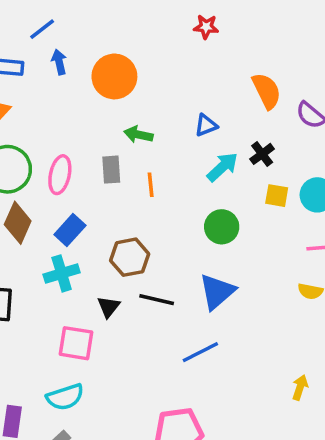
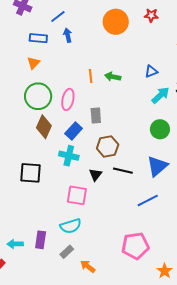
orange circle: (114, 76) -> (116, 22), moved
gray rectangle: (111, 170) -> (96, 116), moved
orange line: (151, 185) -> (91, 76), moved
cyan cross: (62, 273) -> (69, 156), turned 30

